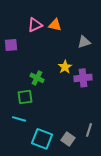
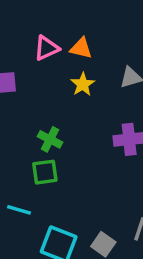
yellow star: (65, 67) -> (83, 84), moved
green square: (25, 97) -> (45, 172), moved

